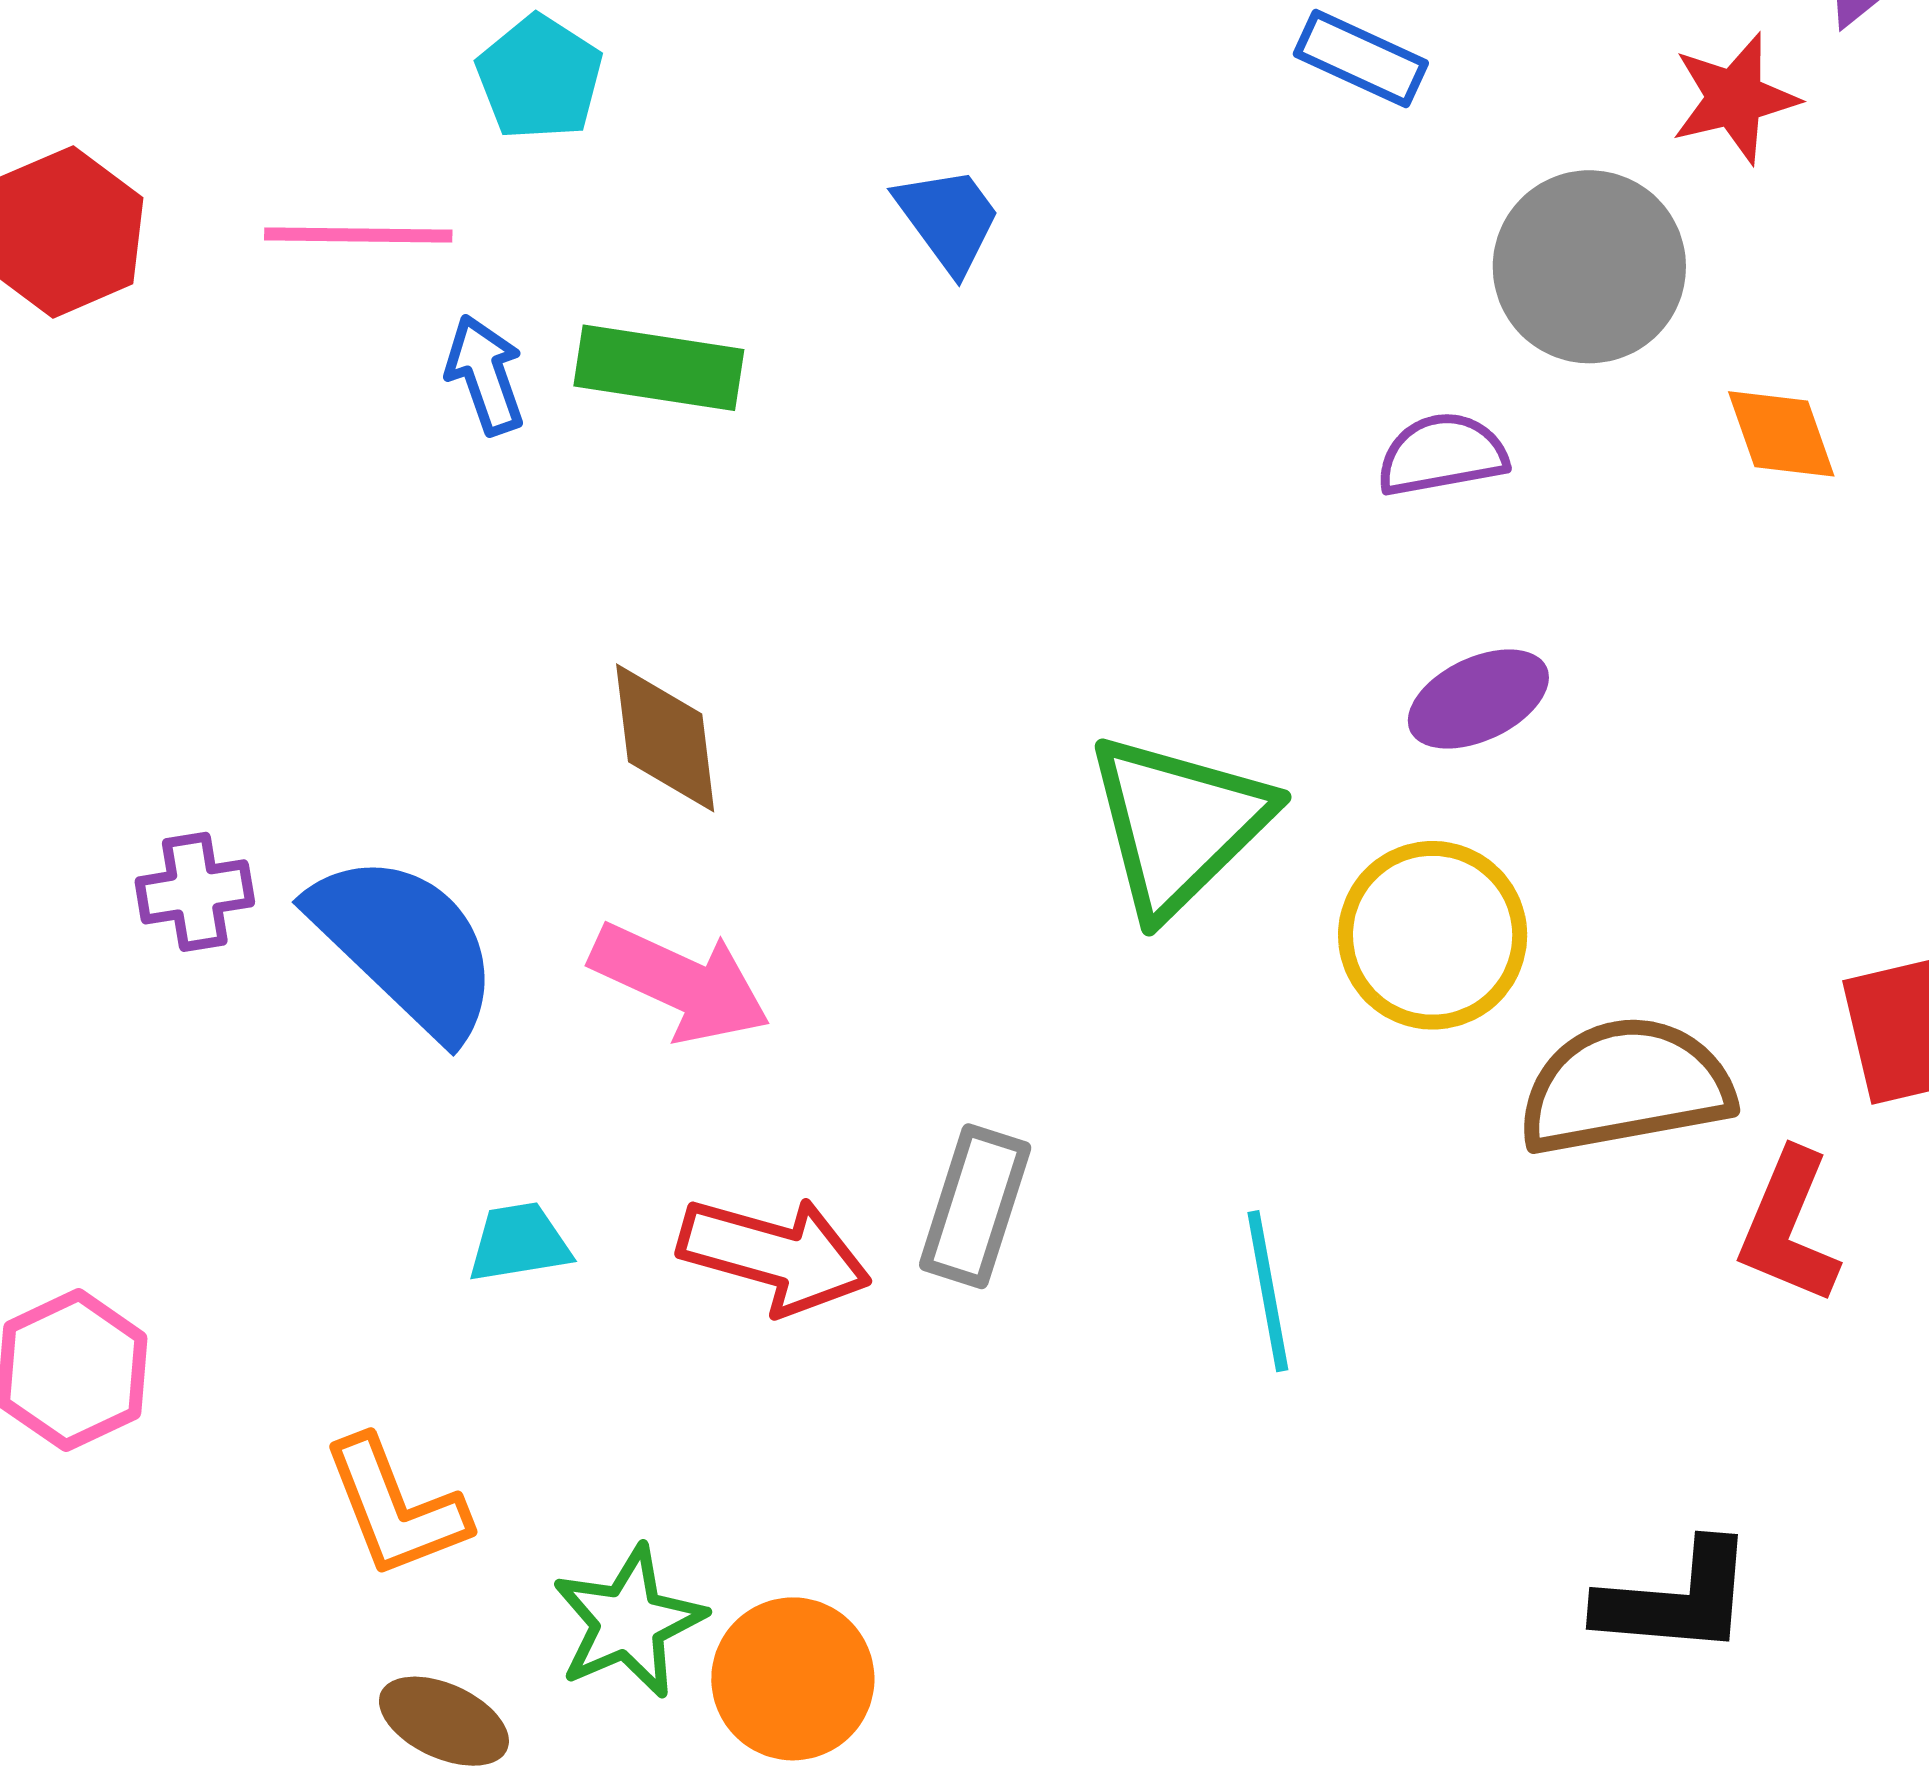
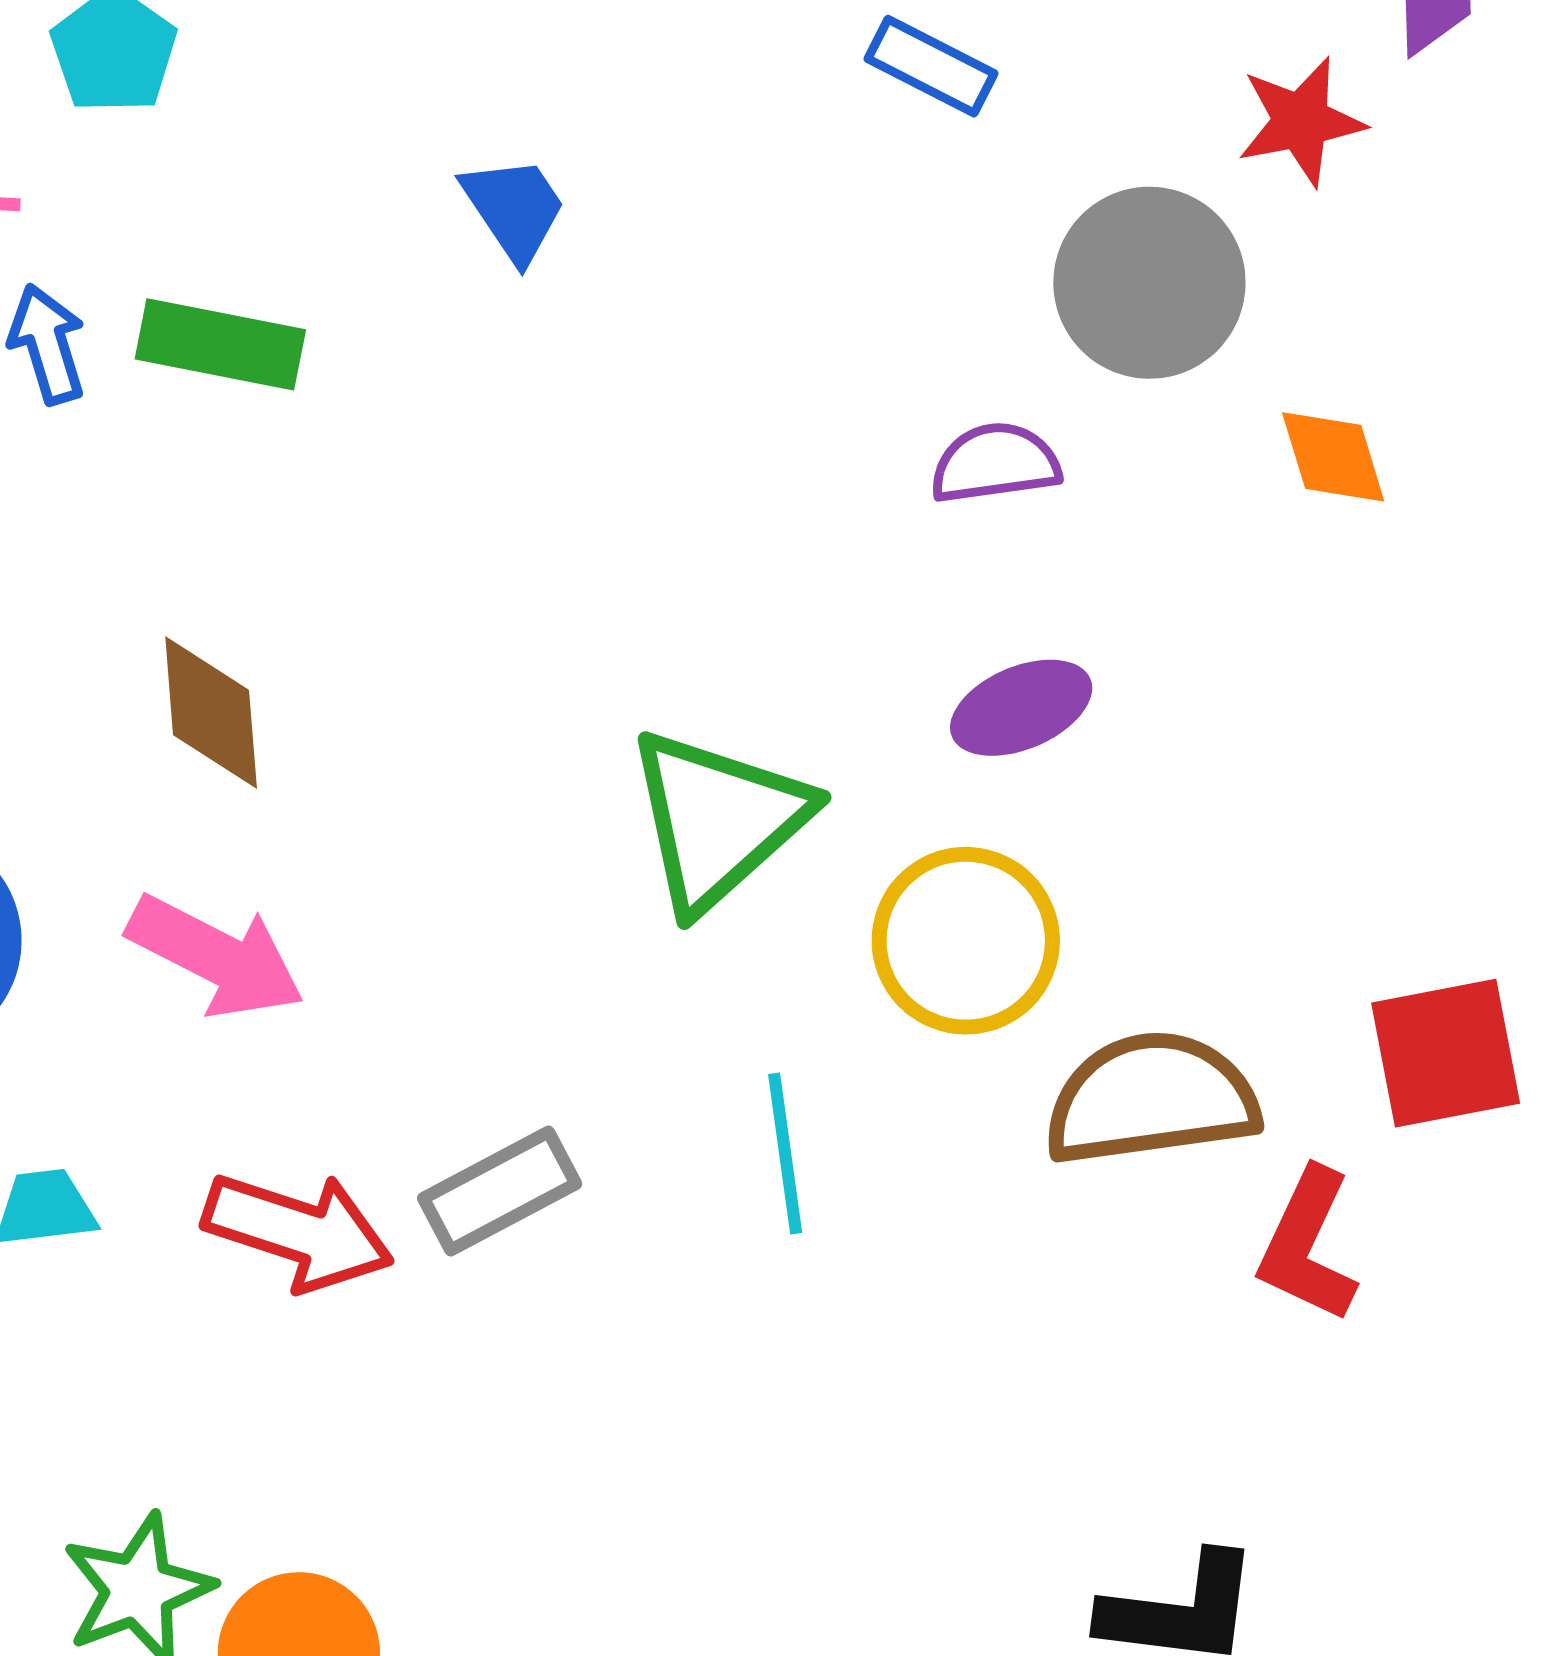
gray rectangle: (975, 1206) -> (500, 1191), turned 42
cyan line: (1268, 1291) -> (785, 1154), moved

